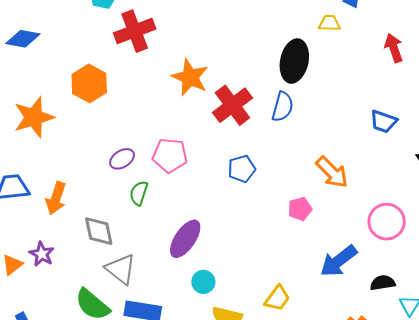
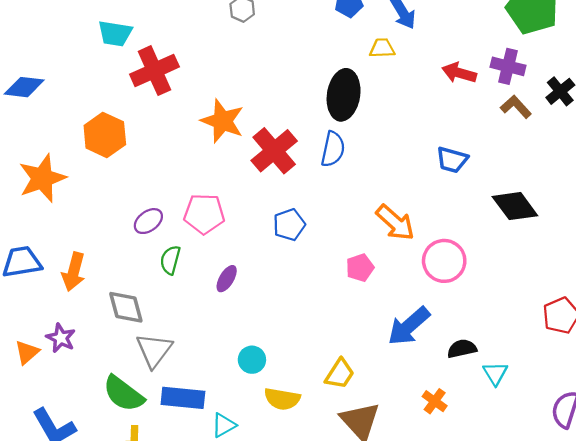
red arrow: (394, 48) -> (459, 73), turned -52
pink circle: (387, 222) -> (444, 261), moved
purple ellipse: (185, 239) -> (227, 279), moved, size x0.6
gray triangle: (121, 269) -> (154, 350), turned 32

